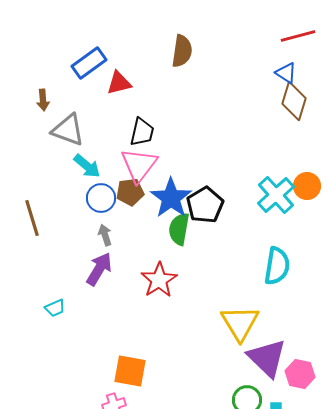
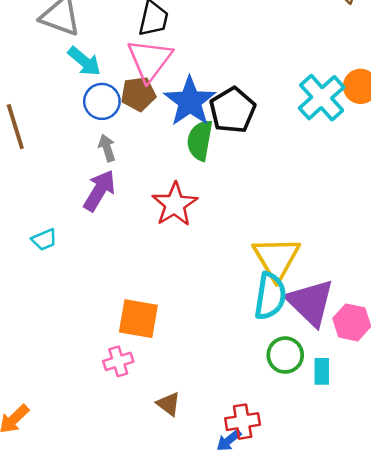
cyan semicircle: (277, 266) -> (270, 296), moved

